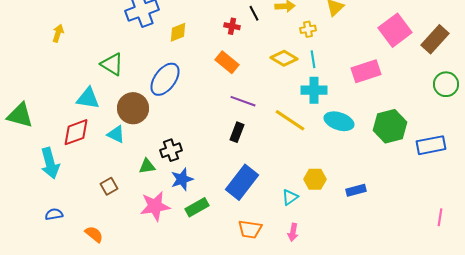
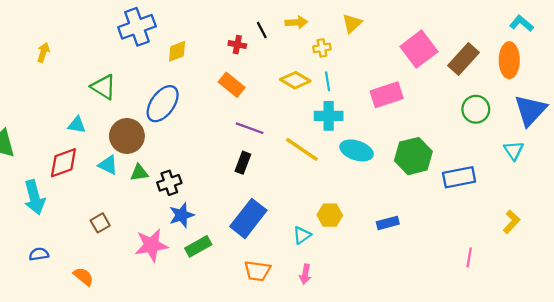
cyan triangle: (88, 98) -> (77, 125), size x0.7
green triangle: (147, 166) -> (139, 173), moved
blue rectangle: (356, 190) -> (388, 223), moved

